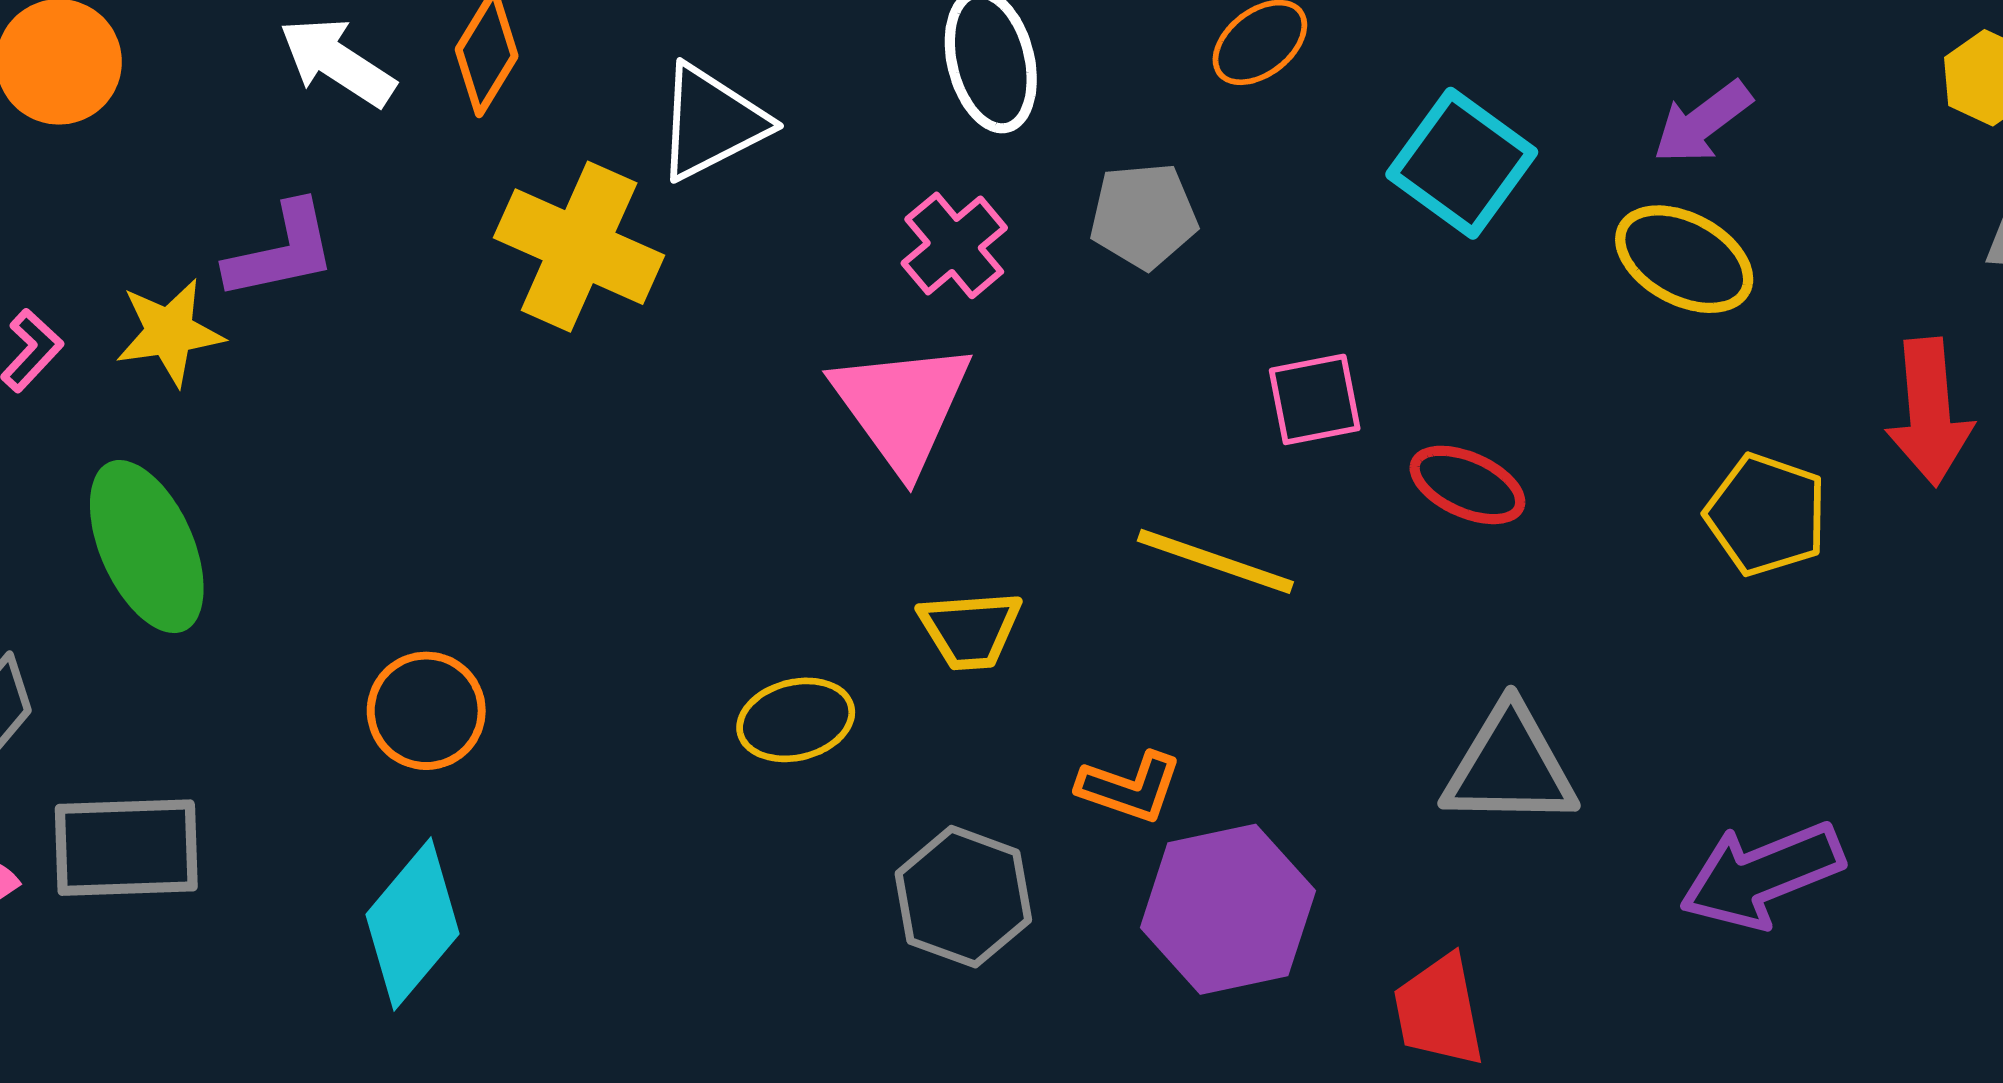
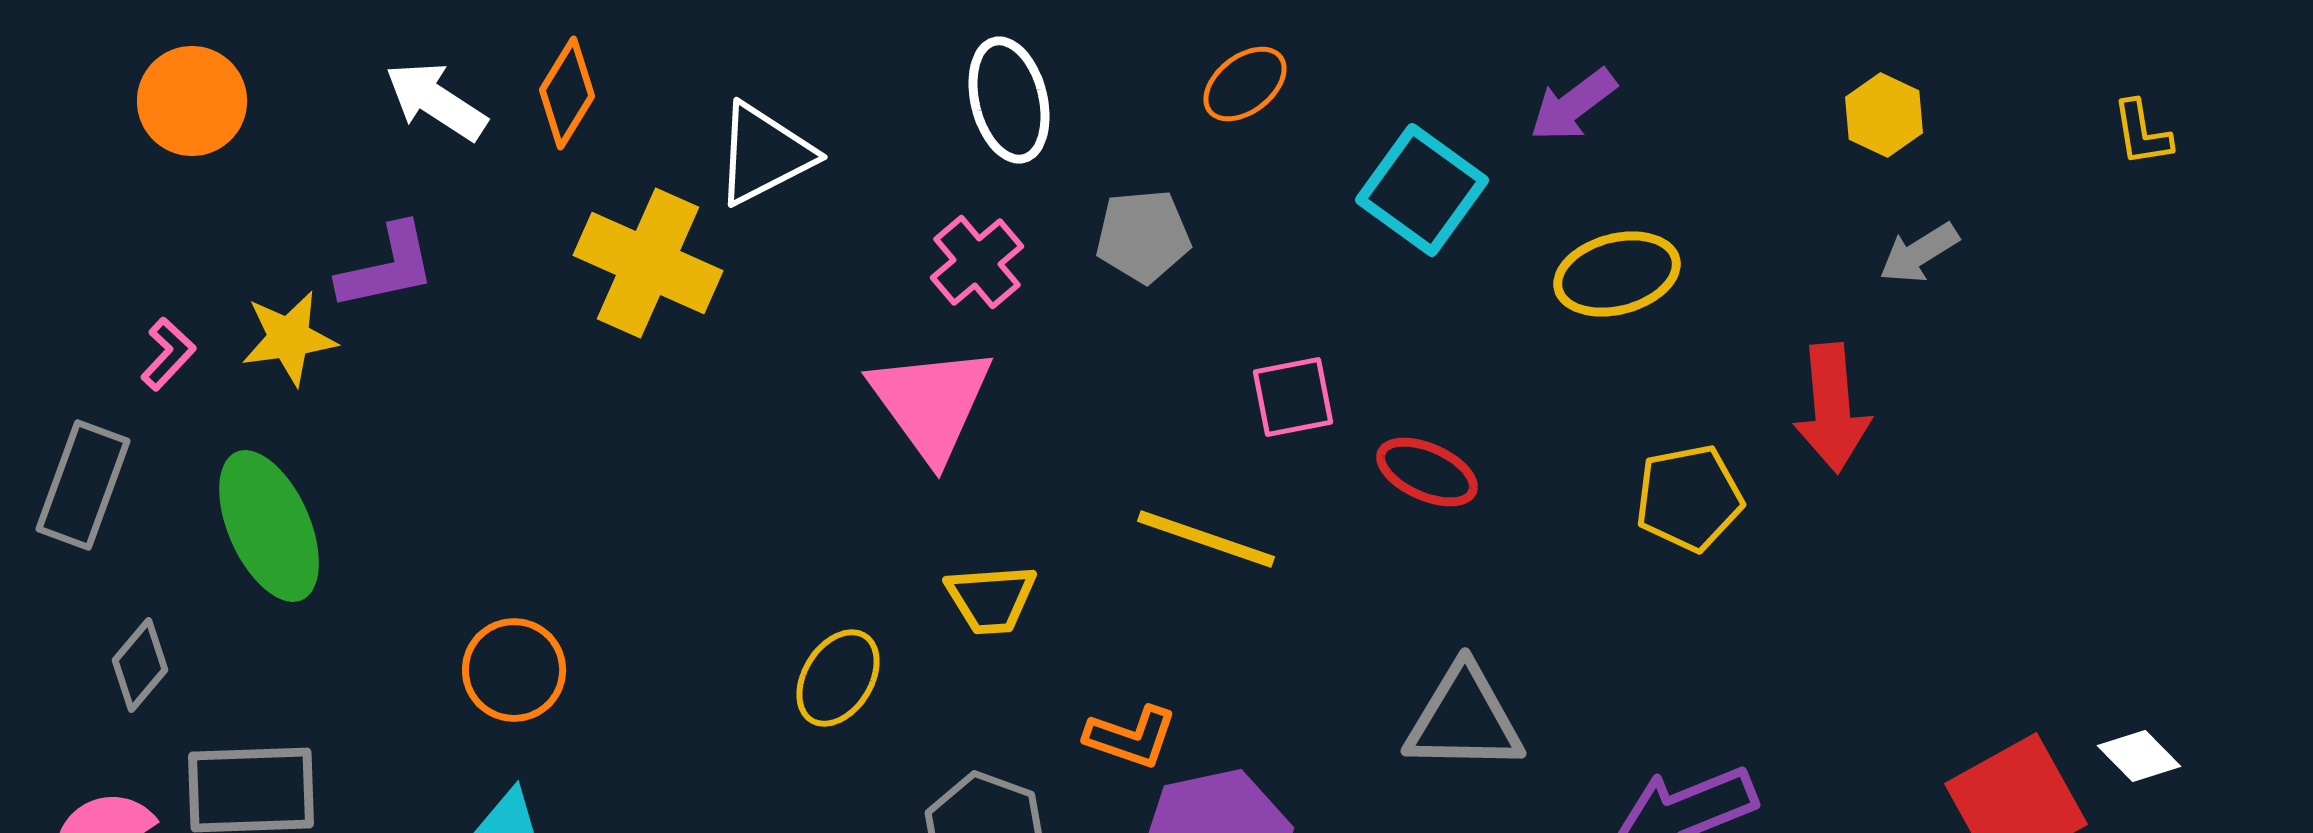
purple arrow: (1702, 122) -> (1573, 105), moved
yellow ellipse: (1684, 259) -> (1617, 274), turned -43
yellow pentagon: (1766, 515) -> (1689, 498), turned -30
yellow ellipse: (796, 720) -> (838, 678), turned -44

